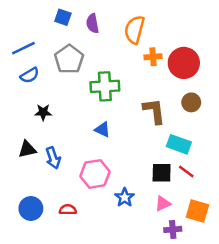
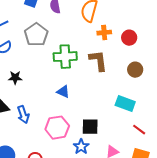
red circle: (184, 63) -> (129, 38), size x0.6
brown L-shape: (154, 111) -> (98, 61), moved
red line: (186, 171) -> (139, 130), moved
black square: (162, 173) -> (90, 127), moved

